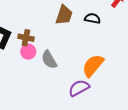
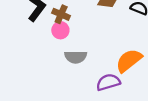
gray semicircle: (49, 60) -> (76, 57), moved, turned -72

